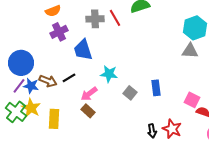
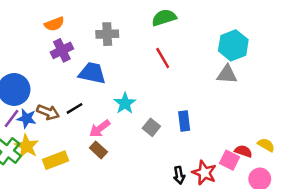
red line: (115, 18) -> (163, 58), moved
blue trapezoid: (83, 50) -> (92, 73), turned 120
cyan star: (109, 74) -> (125, 103), turned 30
pink square: (192, 100) -> (230, 160), moved
yellow rectangle: (54, 119) -> (56, 160), turned 66

